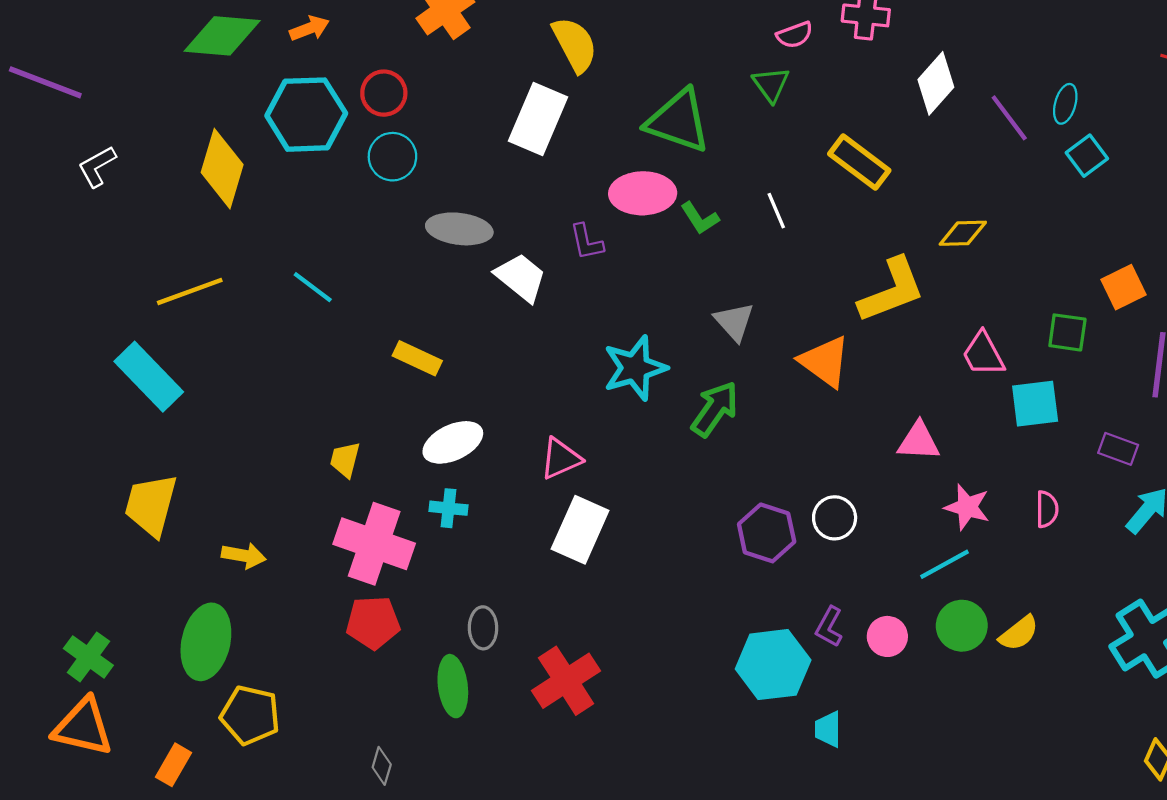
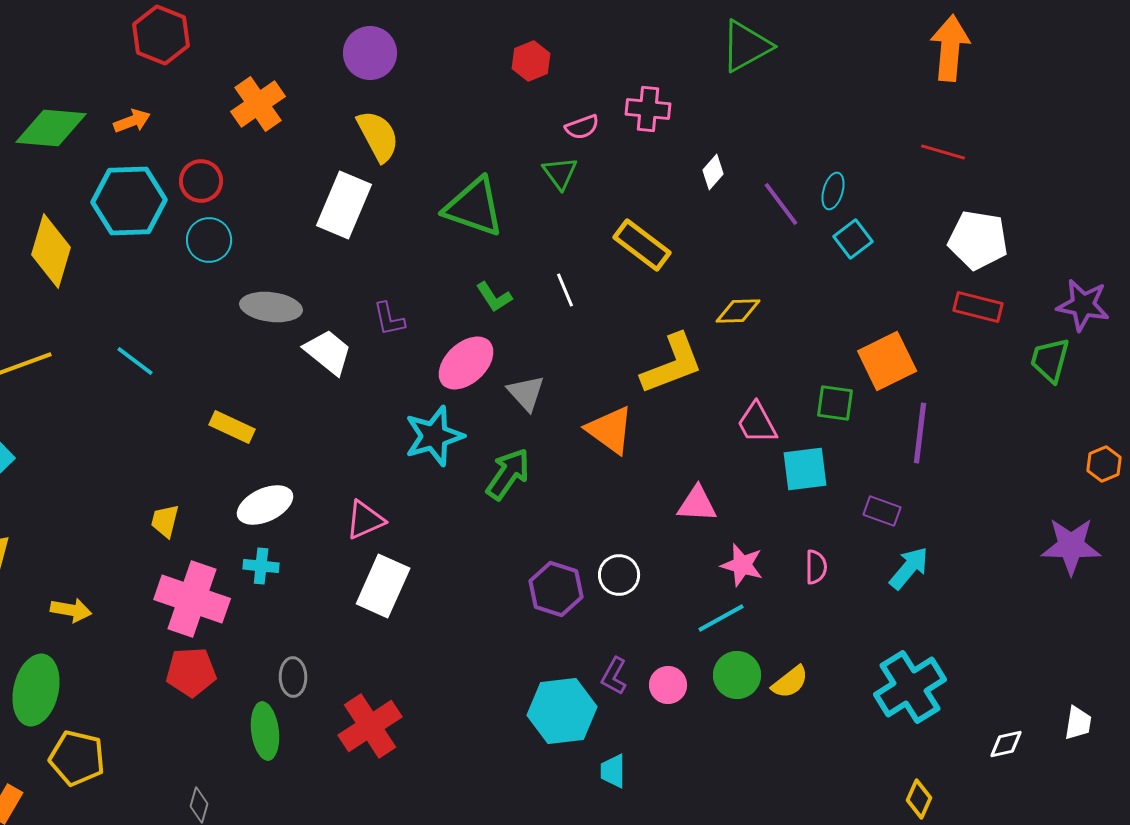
white diamond: (936, 83) -> (713, 172), size x0.6
pink ellipse: (643, 193) -> (466, 363), moved, turned -42
orange square: (1123, 287) -> (887, 361), size x1.4

